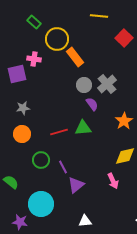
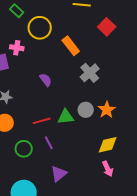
orange rectangle: (75, 57) -> (71, 46), moved
gray circle: (84, 85) -> (86, 110), moved
purple semicircle: (92, 104) -> (46, 80), moved
purple line: (63, 167) -> (49, 143), moved
pink arrow: (113, 181) -> (108, 169), moved

